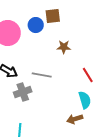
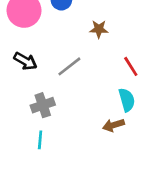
gray line: (42, 75) -> (69, 66), turned -48
gray cross: (23, 92) -> (43, 105), moved

